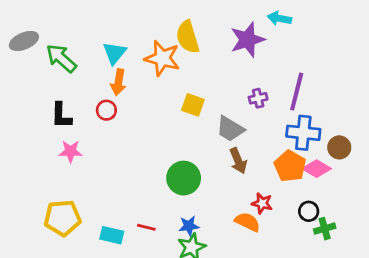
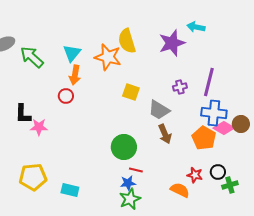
black L-shape: (61, 115) -> (23, 114), moved
pink diamond: (317, 169) -> (224, 128), moved
red star: (262, 203) -> (195, 175), moved
orange semicircle: (247, 222) -> (180, 190), moved
red line: (146, 227) -> (136, 170), moved

